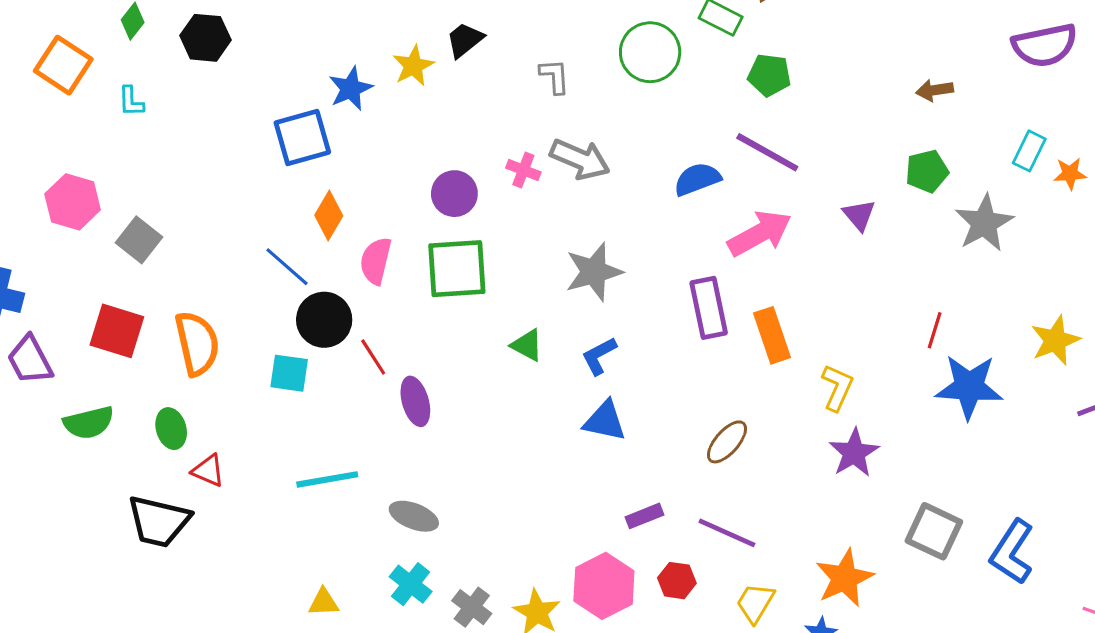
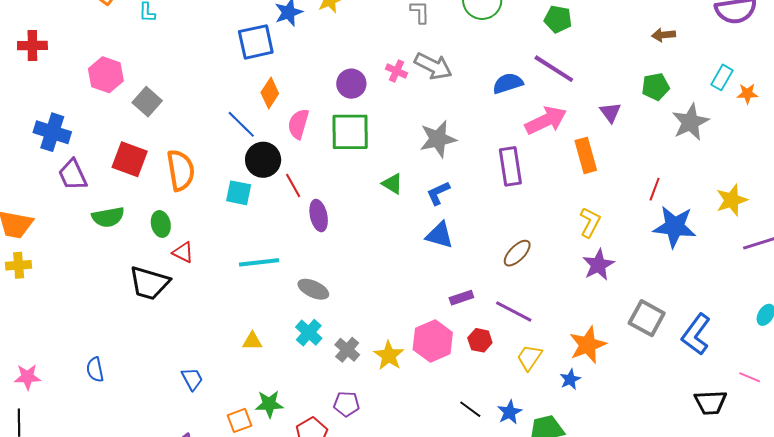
orange rectangle: (772, 335) -> (586, 155), moved

